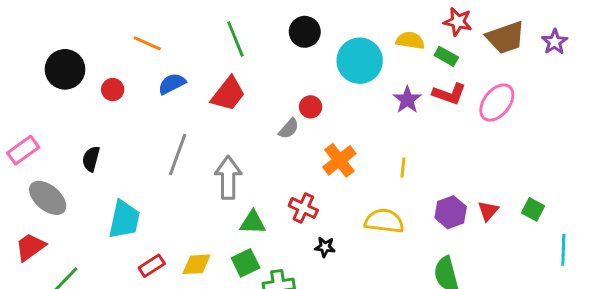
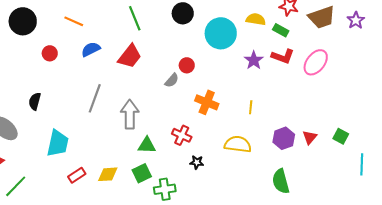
black circle: (65, 69) -> (23, 21), moved
orange cross: (339, 160) -> (207, 102), turned -30

